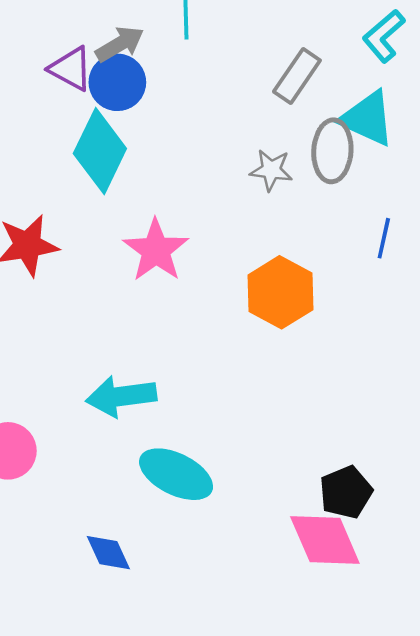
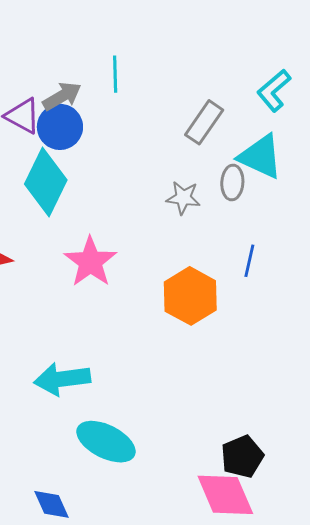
gray ellipse: (332, 151) -> (232, 183), size x0.7
blue line: (384, 238) -> (249, 261), moved

